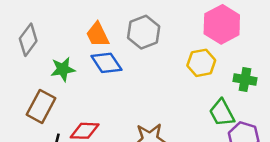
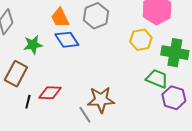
green cross: (245, 80) -> (175, 53), size x1.5
green trapezoid: (222, 113) -> (157, 79), turned 140

